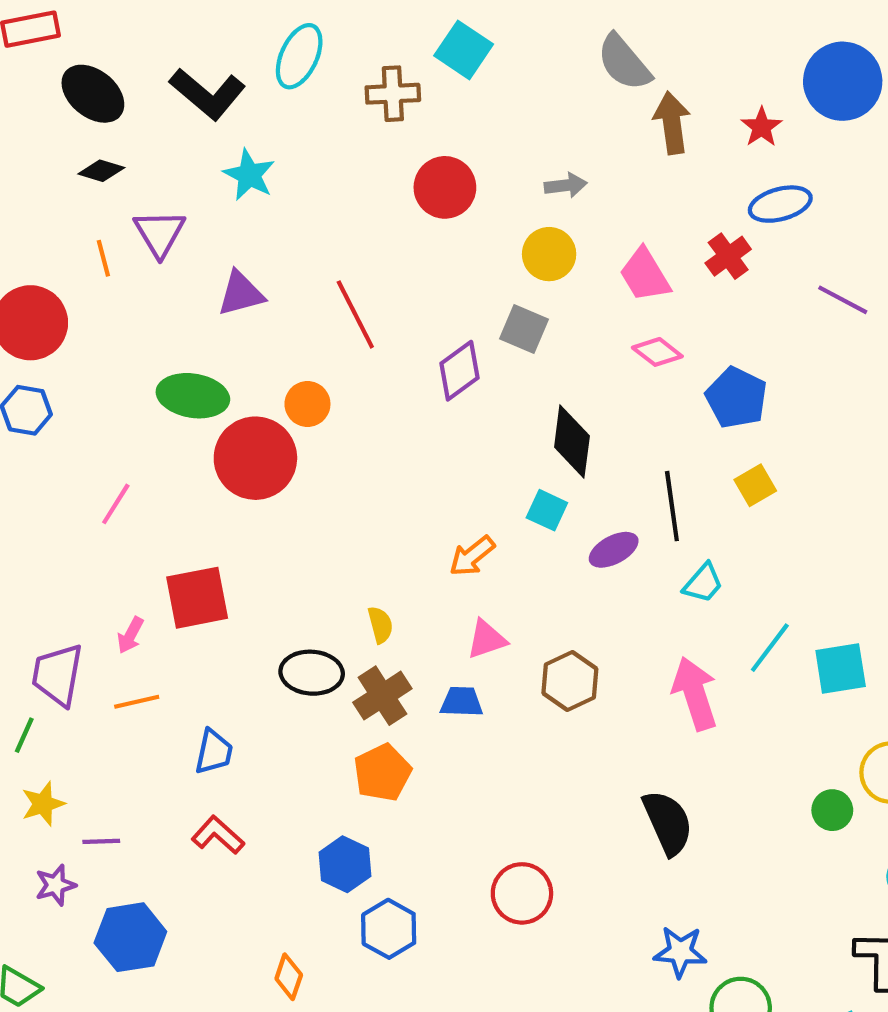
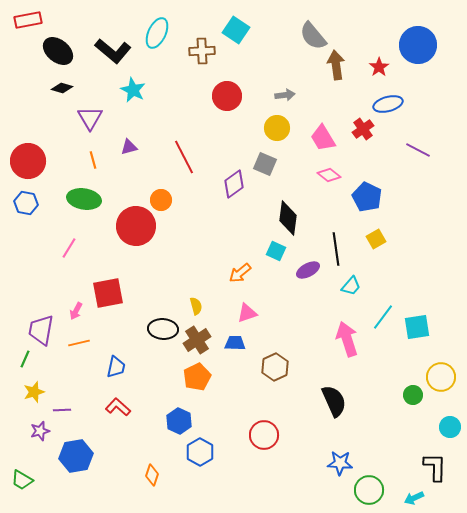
orange line: (103, 258) -> (93, 160), moved
purple triangle: (241, 294) -> (129, 147), size x0.7
green ellipse: (193, 396) -> (84, 199), moved
brown hexagon: (570, 681) -> (275, 367), moved

